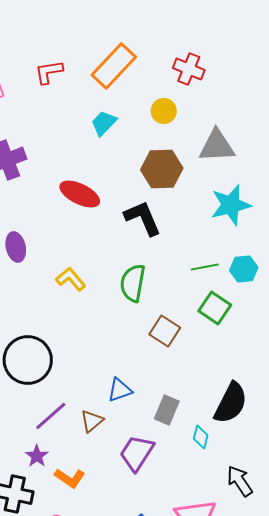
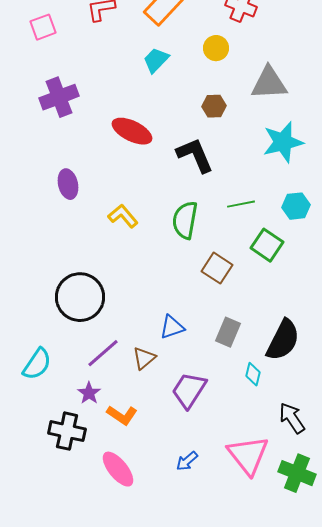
brown hexagon: (162, 169) -> (214, 106), size x0.6
green line: (205, 267) -> (241, 204), moved
gray rectangle: (167, 410) -> (228, 332), moved

